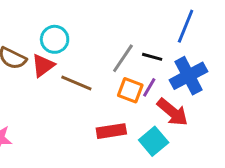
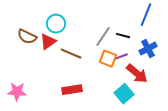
blue cross: (189, 76) -> (148, 49), size x0.7
purple line: (149, 87) -> (121, 57), turned 40
red rectangle: (111, 131) -> (72, 90), moved

